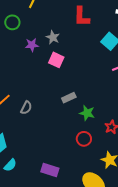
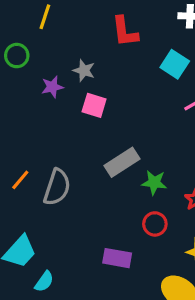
gray rectangle: (69, 98) -> (122, 162), size x1.5
gray semicircle: (26, 108) -> (57, 187), size x1.6
purple rectangle: (50, 170) -> (117, 258), moved

